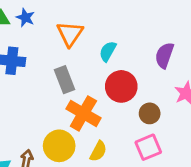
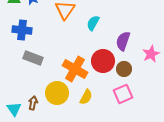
purple semicircle: (164, 55) -> (123, 41), moved
gray rectangle: (65, 80) -> (33, 58), moved, turned -48
red circle: (121, 86) -> (103, 61), moved

